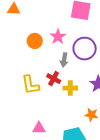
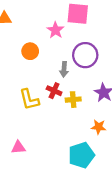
pink star: (58, 37) -> (55, 30), moved
pink triangle: (39, 128) -> (18, 147), moved

